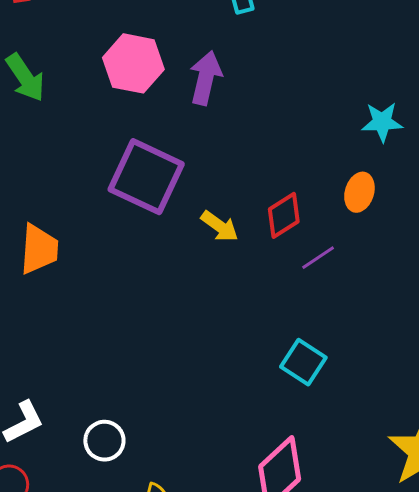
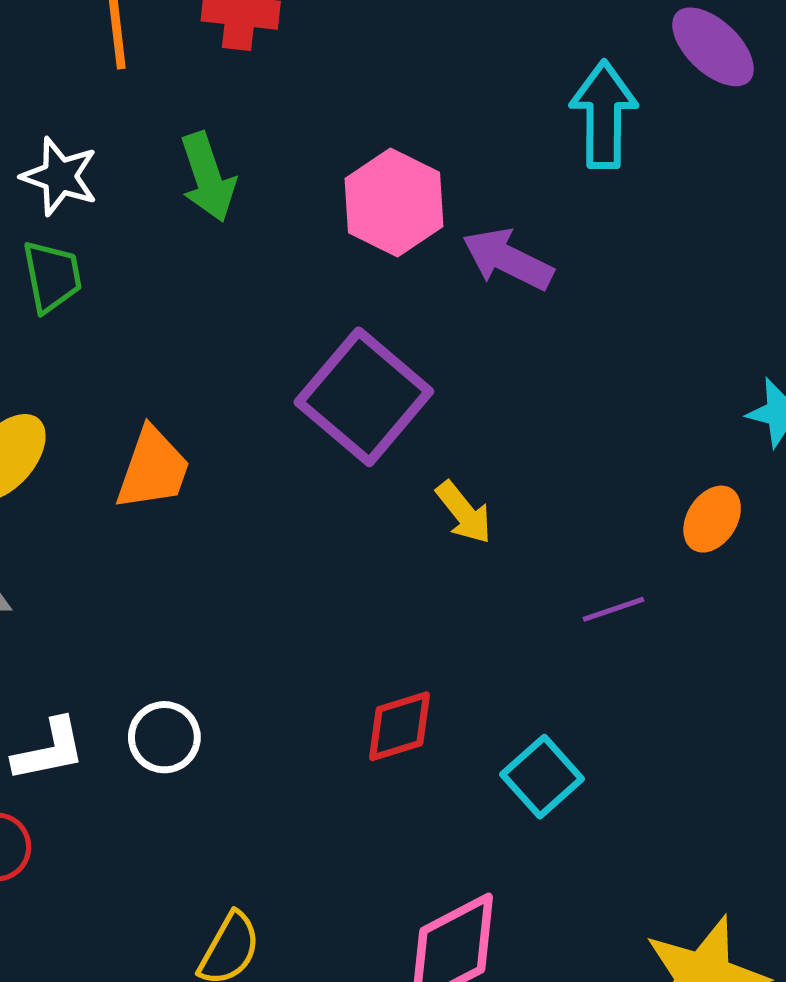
purple arrow: (206, 78) -> (508, 259), turned -92
red diamond: (284, 215) -> (400, 726), moved
white circle: (104, 441) -> (164, 737), moved

